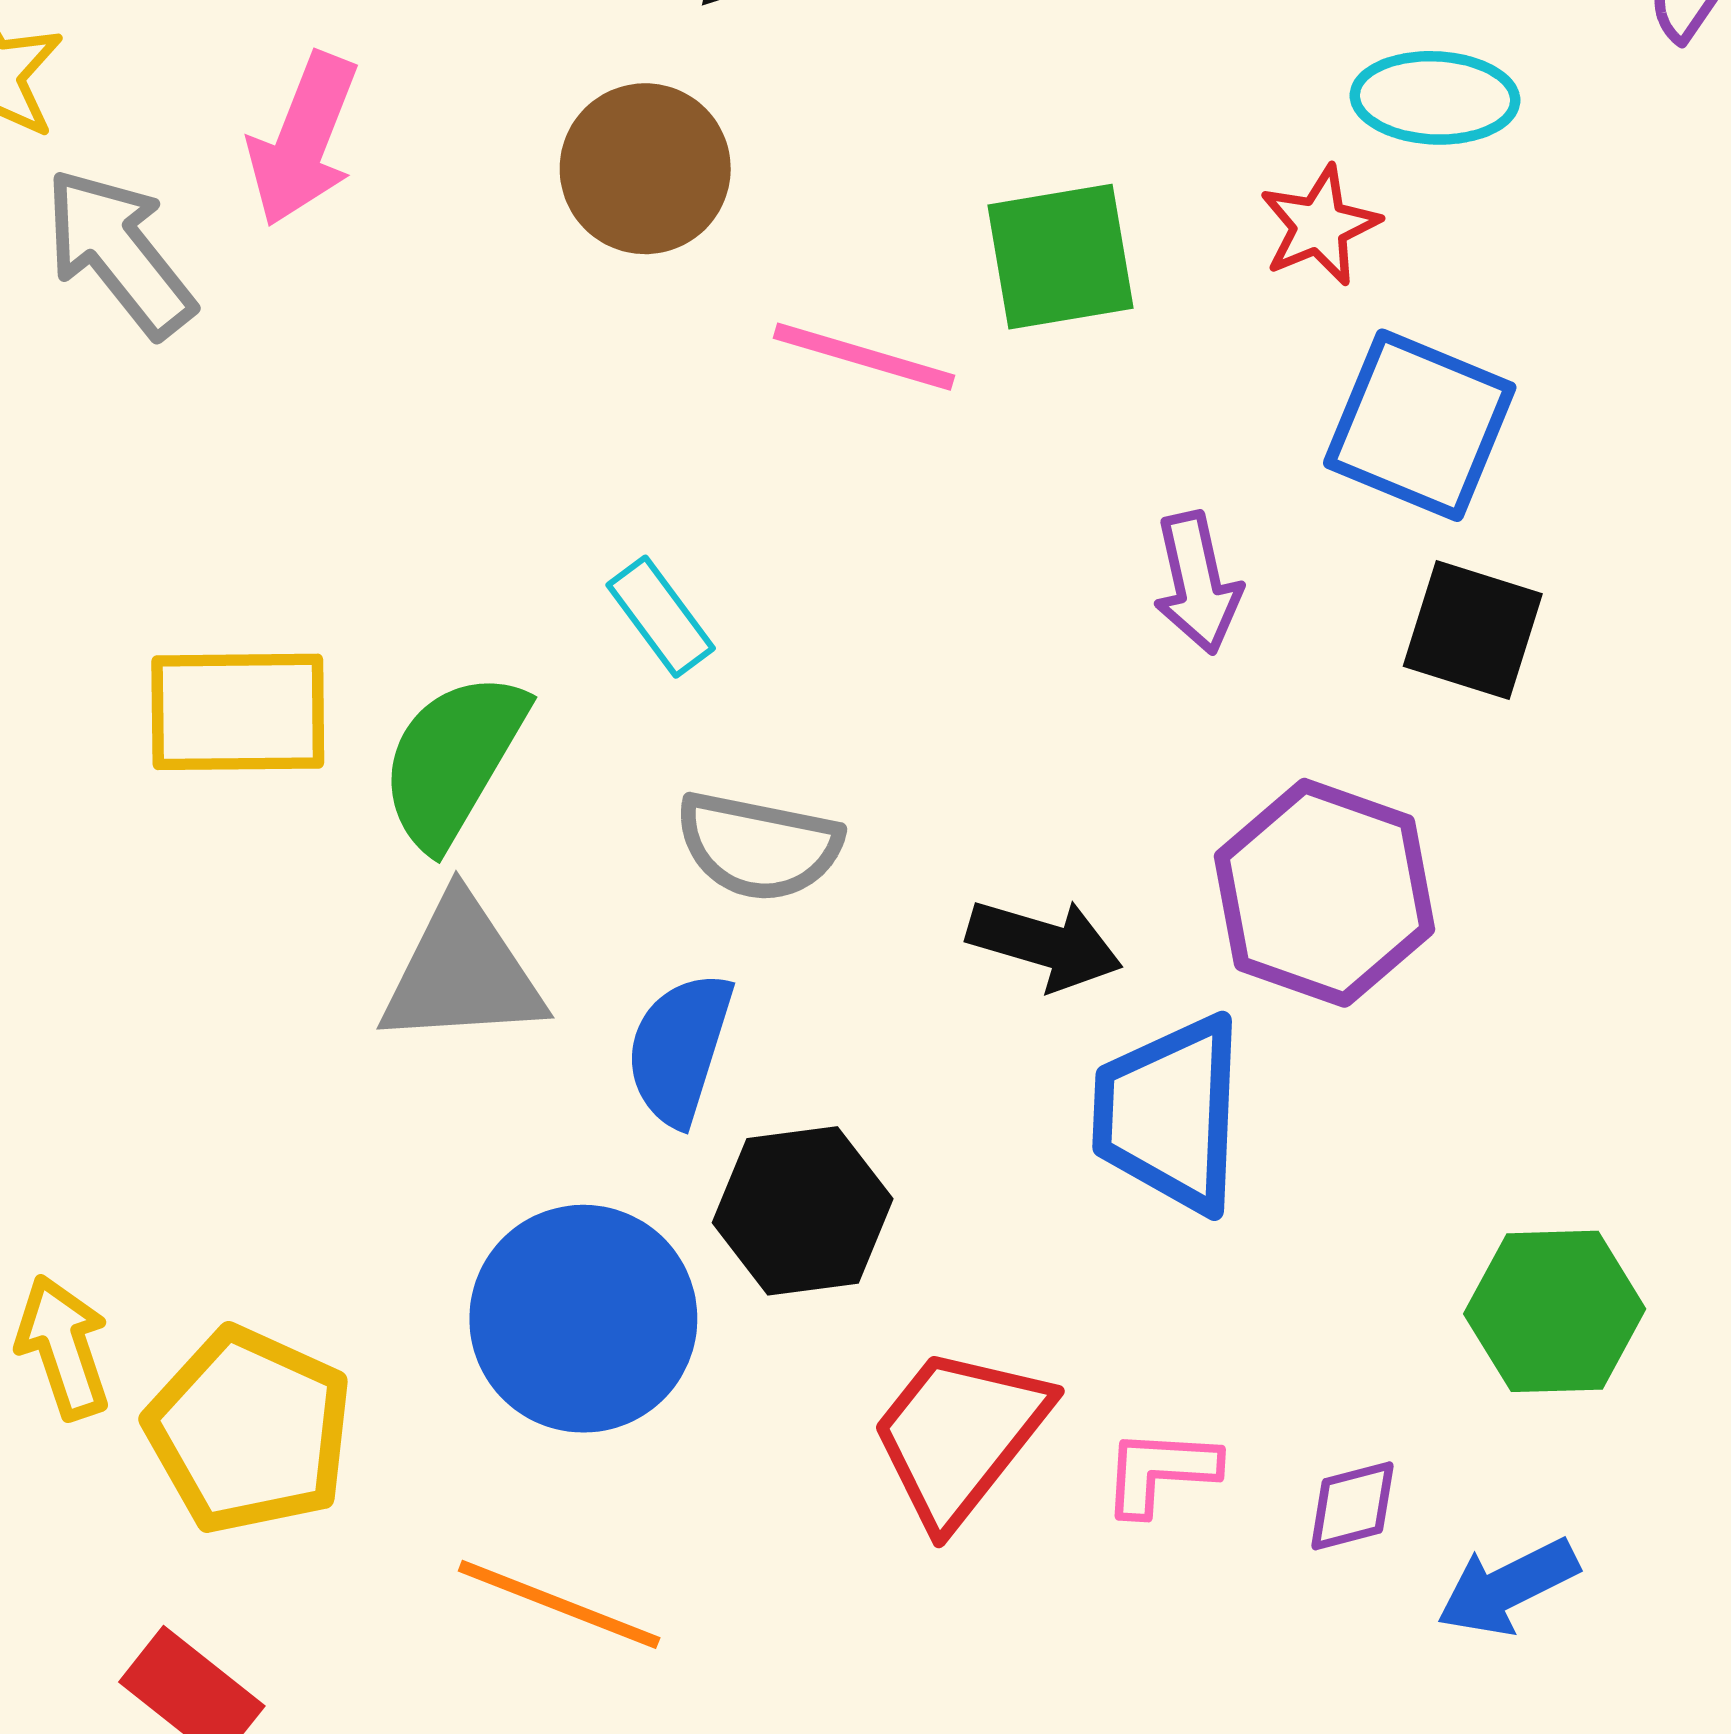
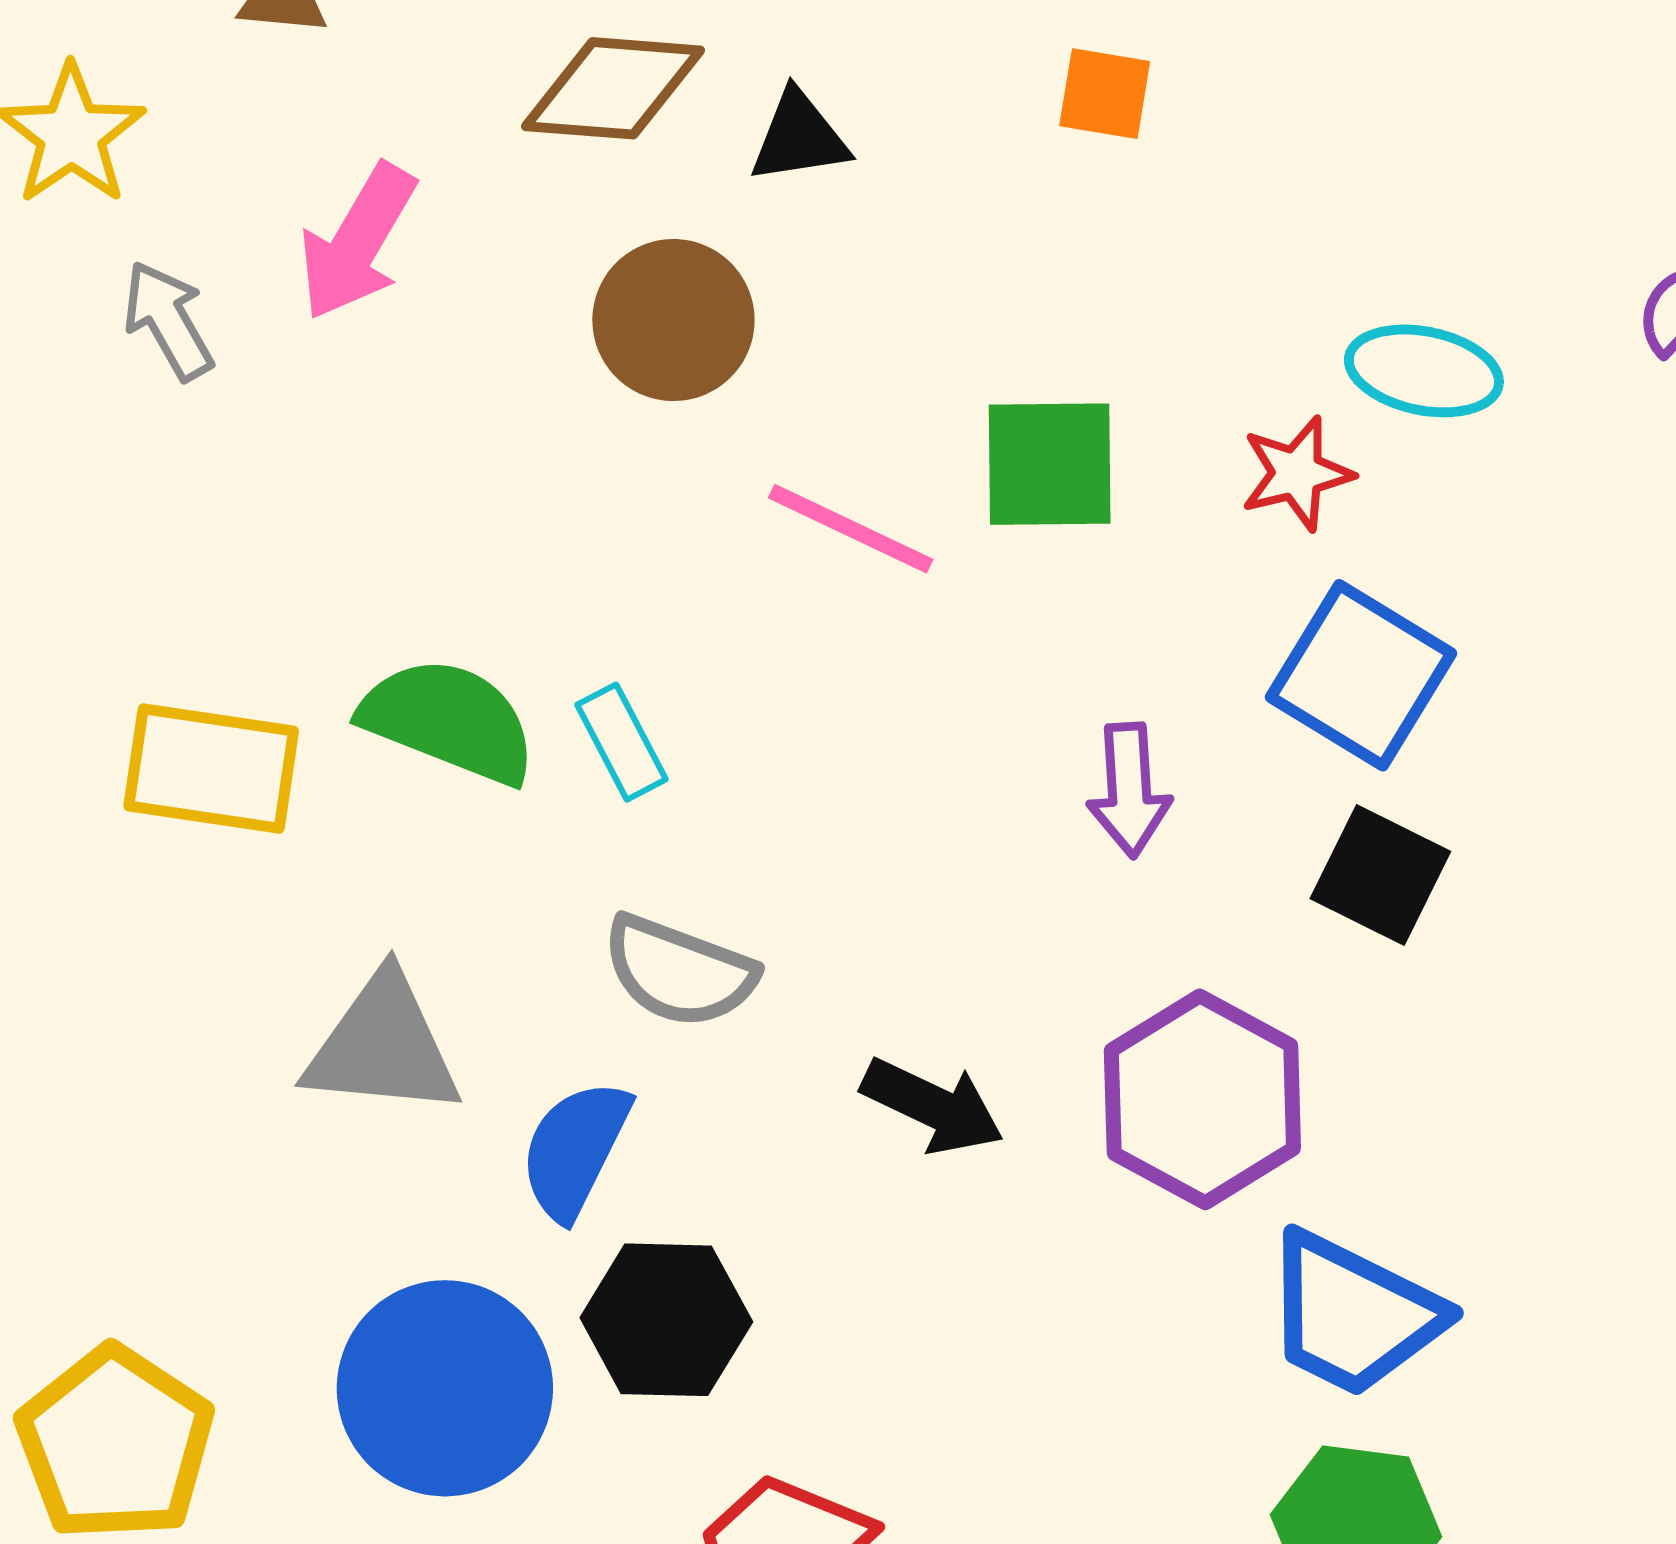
gray arrow: (119, 253) -> (168, 321), size x0.7
green semicircle: (453, 760) -> (449, 721), moved, turned 72
blue trapezoid: (1169, 1114) -> (1353, 1314), moved, turned -75

